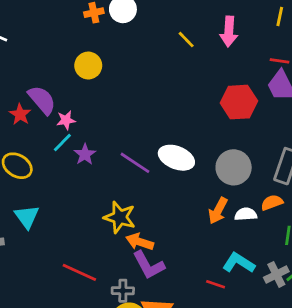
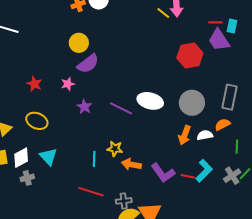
yellow line: (186, 40) -> (163, 13), moved
purple semicircle: (42, 100) -> (88, 64), moved, turned 100
cyan line: (62, 142) -> (94, 159), moved, turned -35
yellow star: (120, 217) -> (115, 149), size x0.7
cyan L-shape: (239, 263) -> (204, 171), turned 110
purple L-shape: (149, 265) -> (163, 173), moved
red line: (216, 284) -> (188, 176), moved

